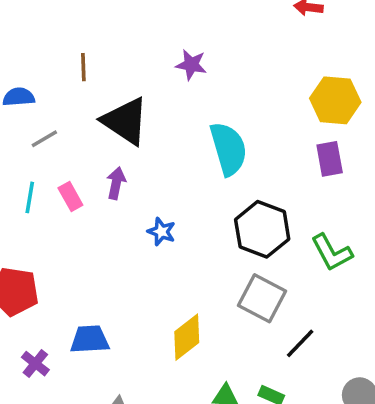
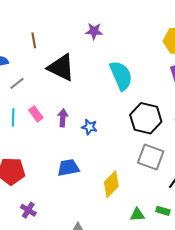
purple arrow: (116, 183) -> (63, 118), moved
blue trapezoid: (90, 339) -> (68, 168), moved

